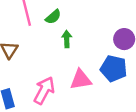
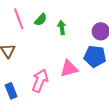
green arrow: (67, 39) -> (62, 28), moved

